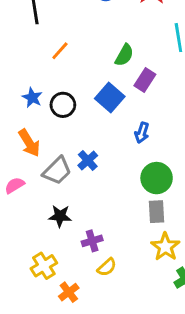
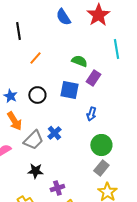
green semicircle: (124, 55) -> (79, 61), turned -98
blue star: (32, 98) -> (10, 96), moved
blue square: (110, 98) -> (69, 90), turned -30
gray rectangle: (157, 212) -> (101, 168), turned 42

